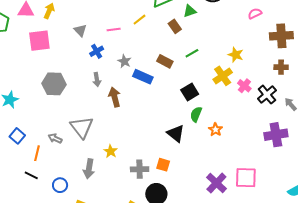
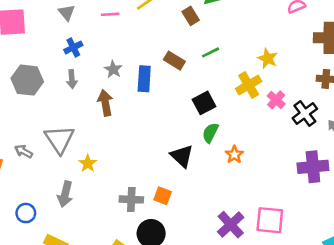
blue cross: (97, 51) -> (73, 47), moved
gray star: (124, 61) -> (113, 69), moved
blue rectangle: (143, 77) -> (144, 79), turned 66
gray arrow: (97, 80) -> (72, 79), moved
yellow star: (111, 151) -> (88, 163), moved

